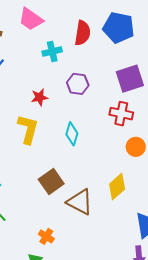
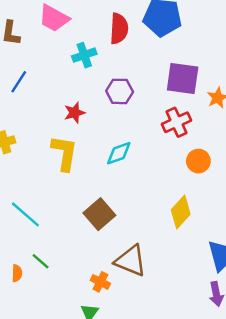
purple square: (130, 79) -> (183, 79), turned 32
red cross: (121, 114) -> (177, 122), turned -30
cyan diamond: (72, 134) -> (119, 153), turned 60
brown triangle: (80, 202) -> (131, 261), moved

